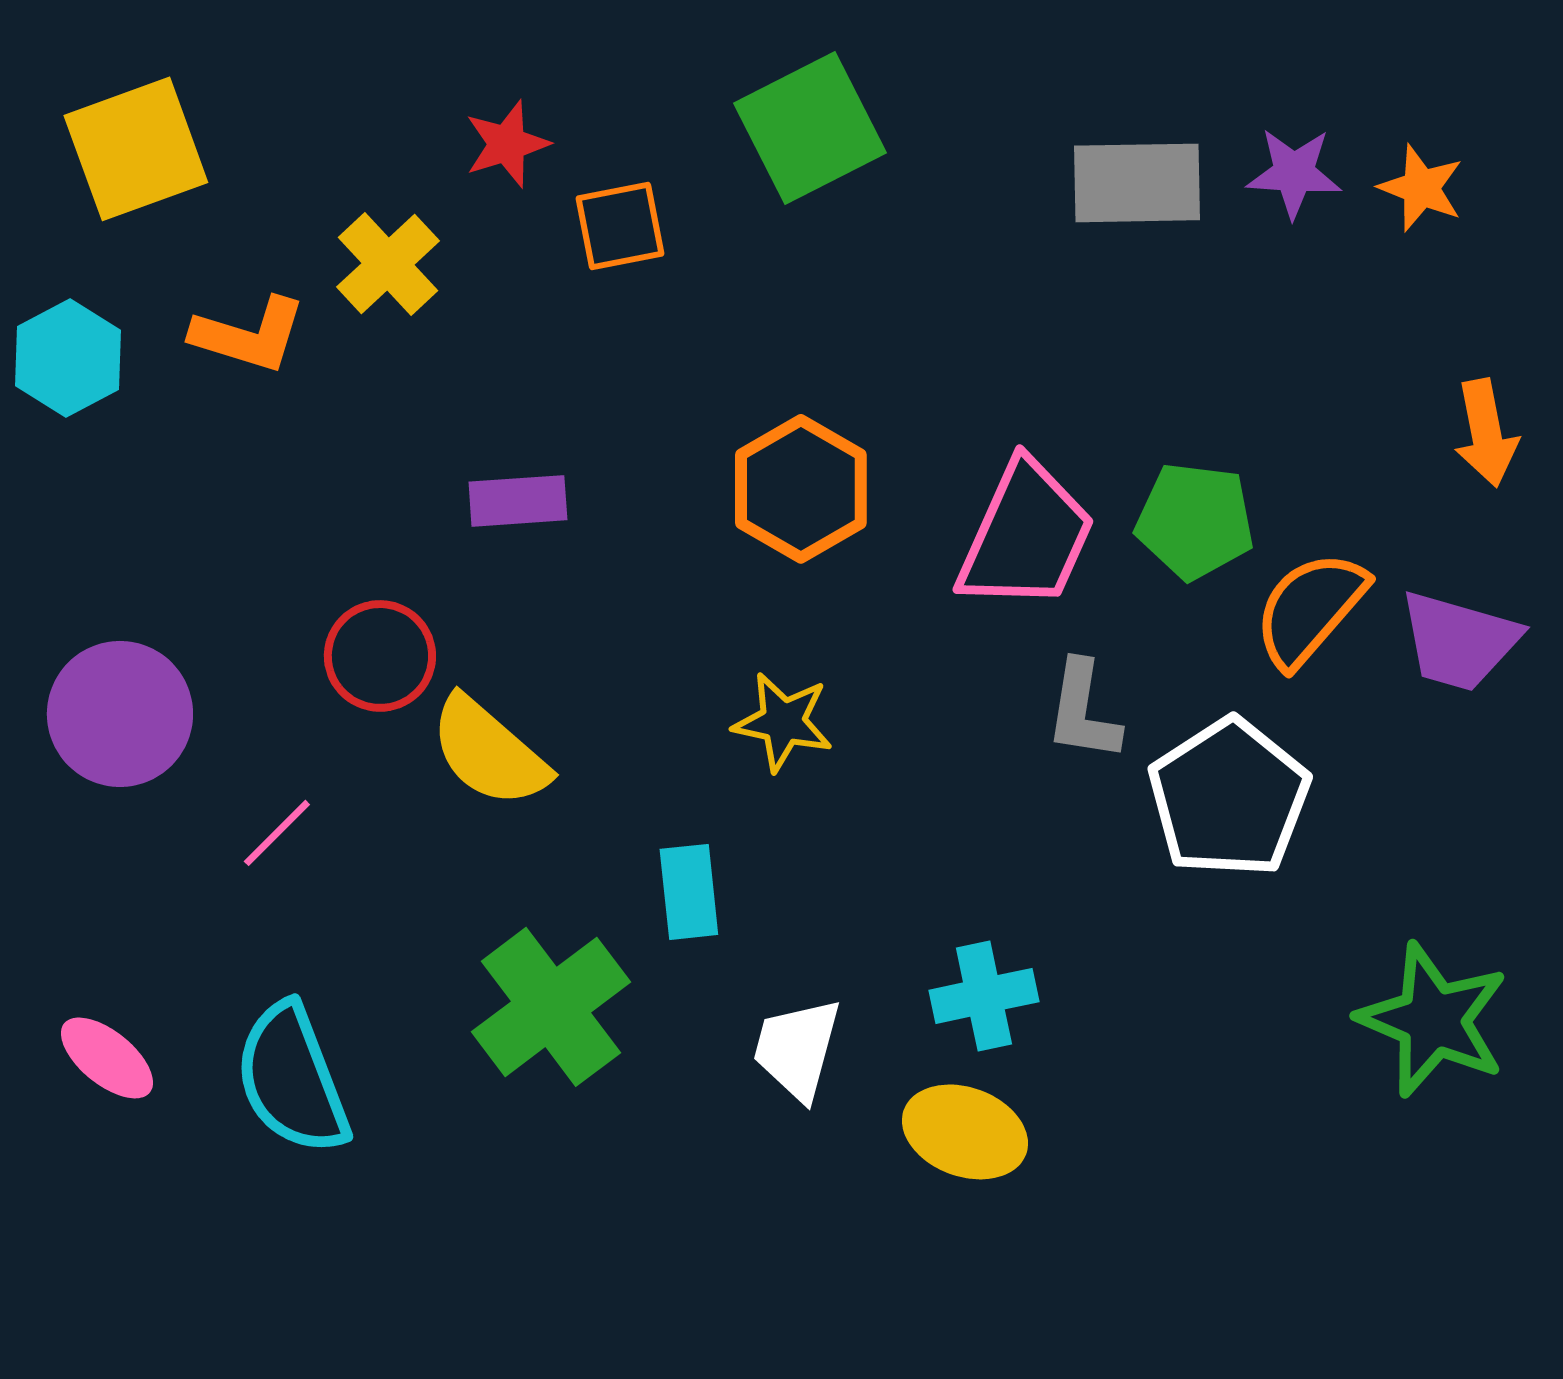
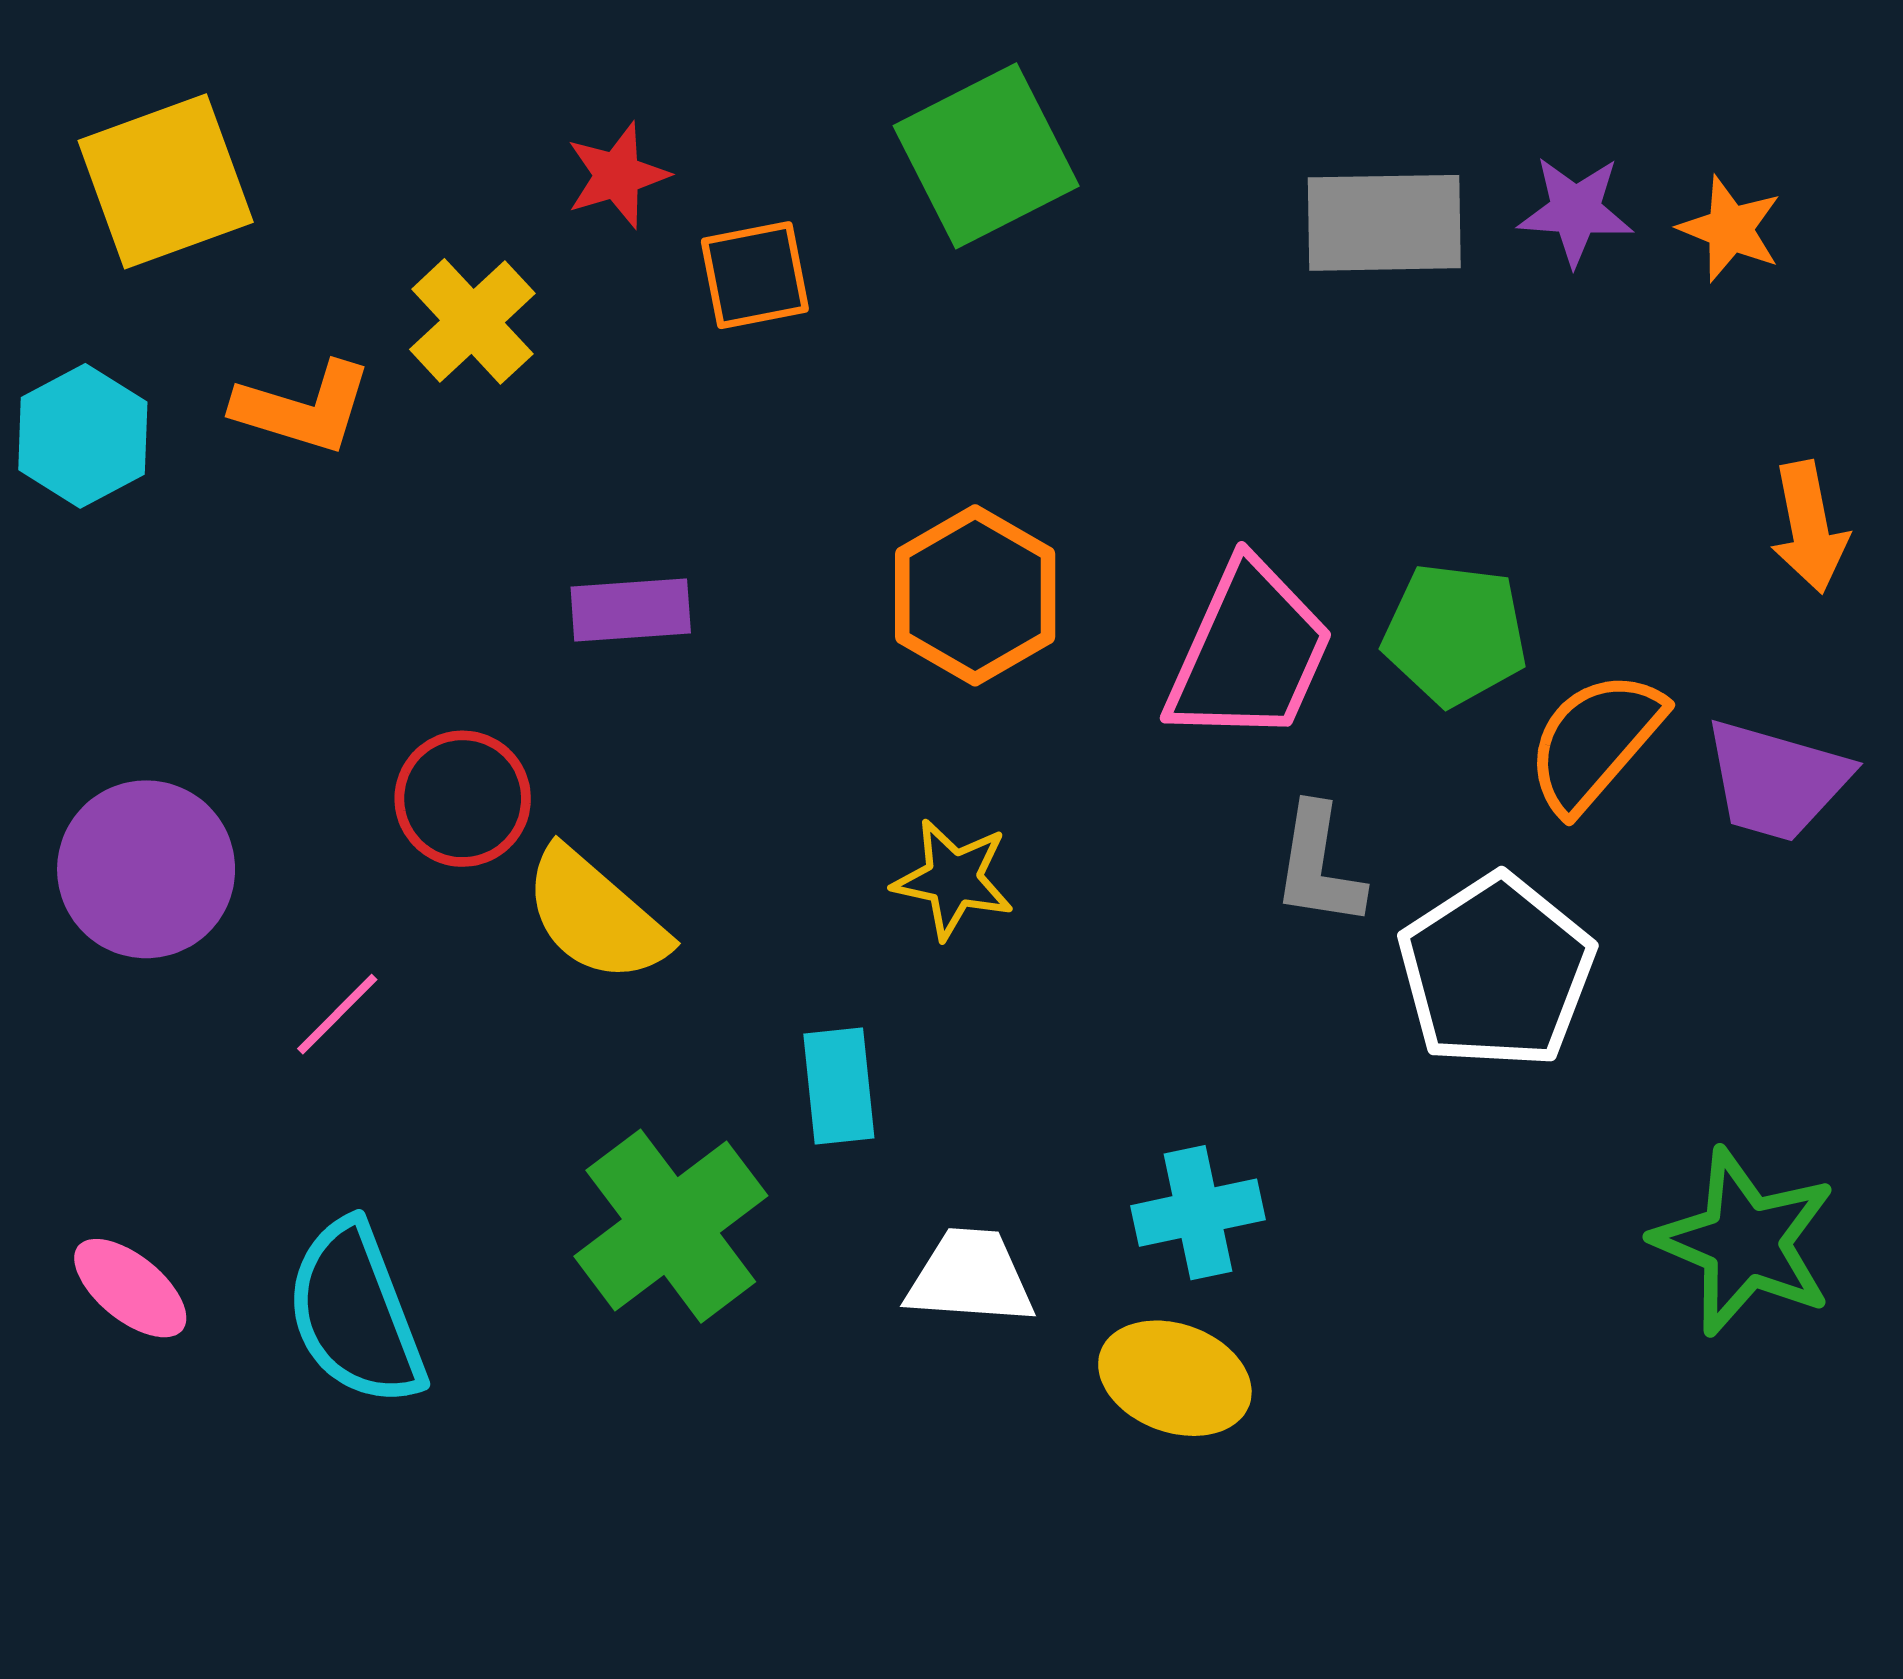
white trapezoid: (797, 1049) -> (970, 1277), turned 79

